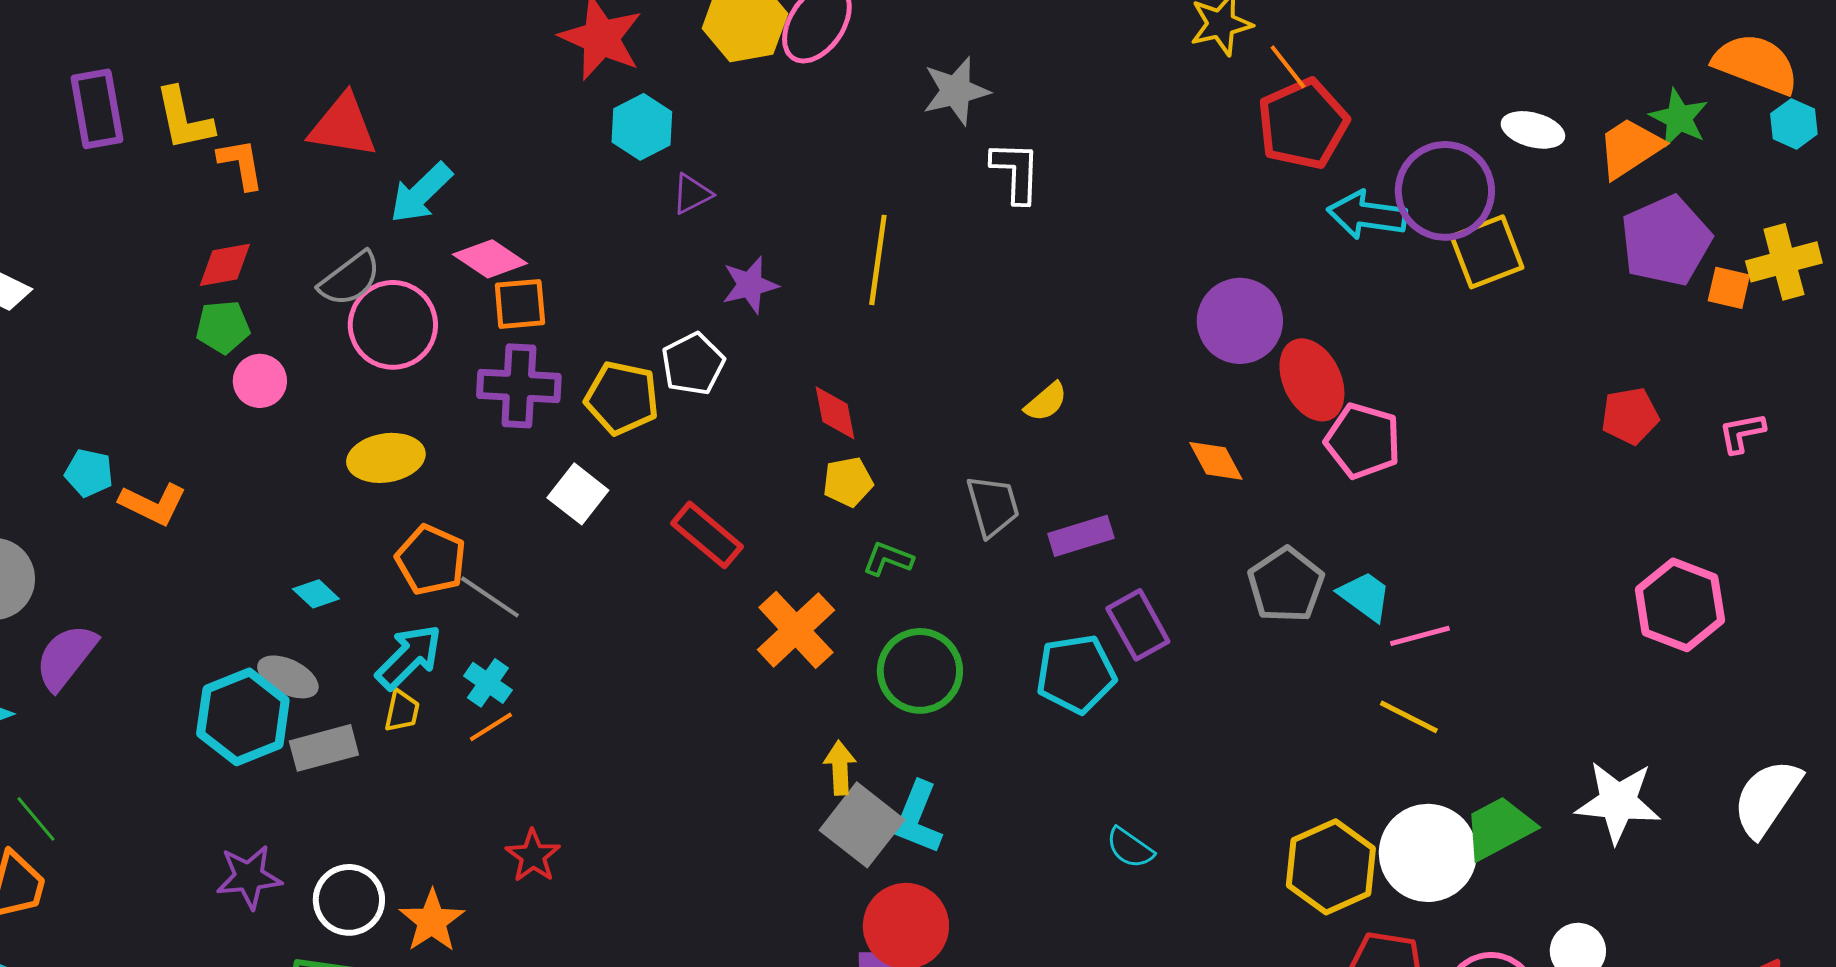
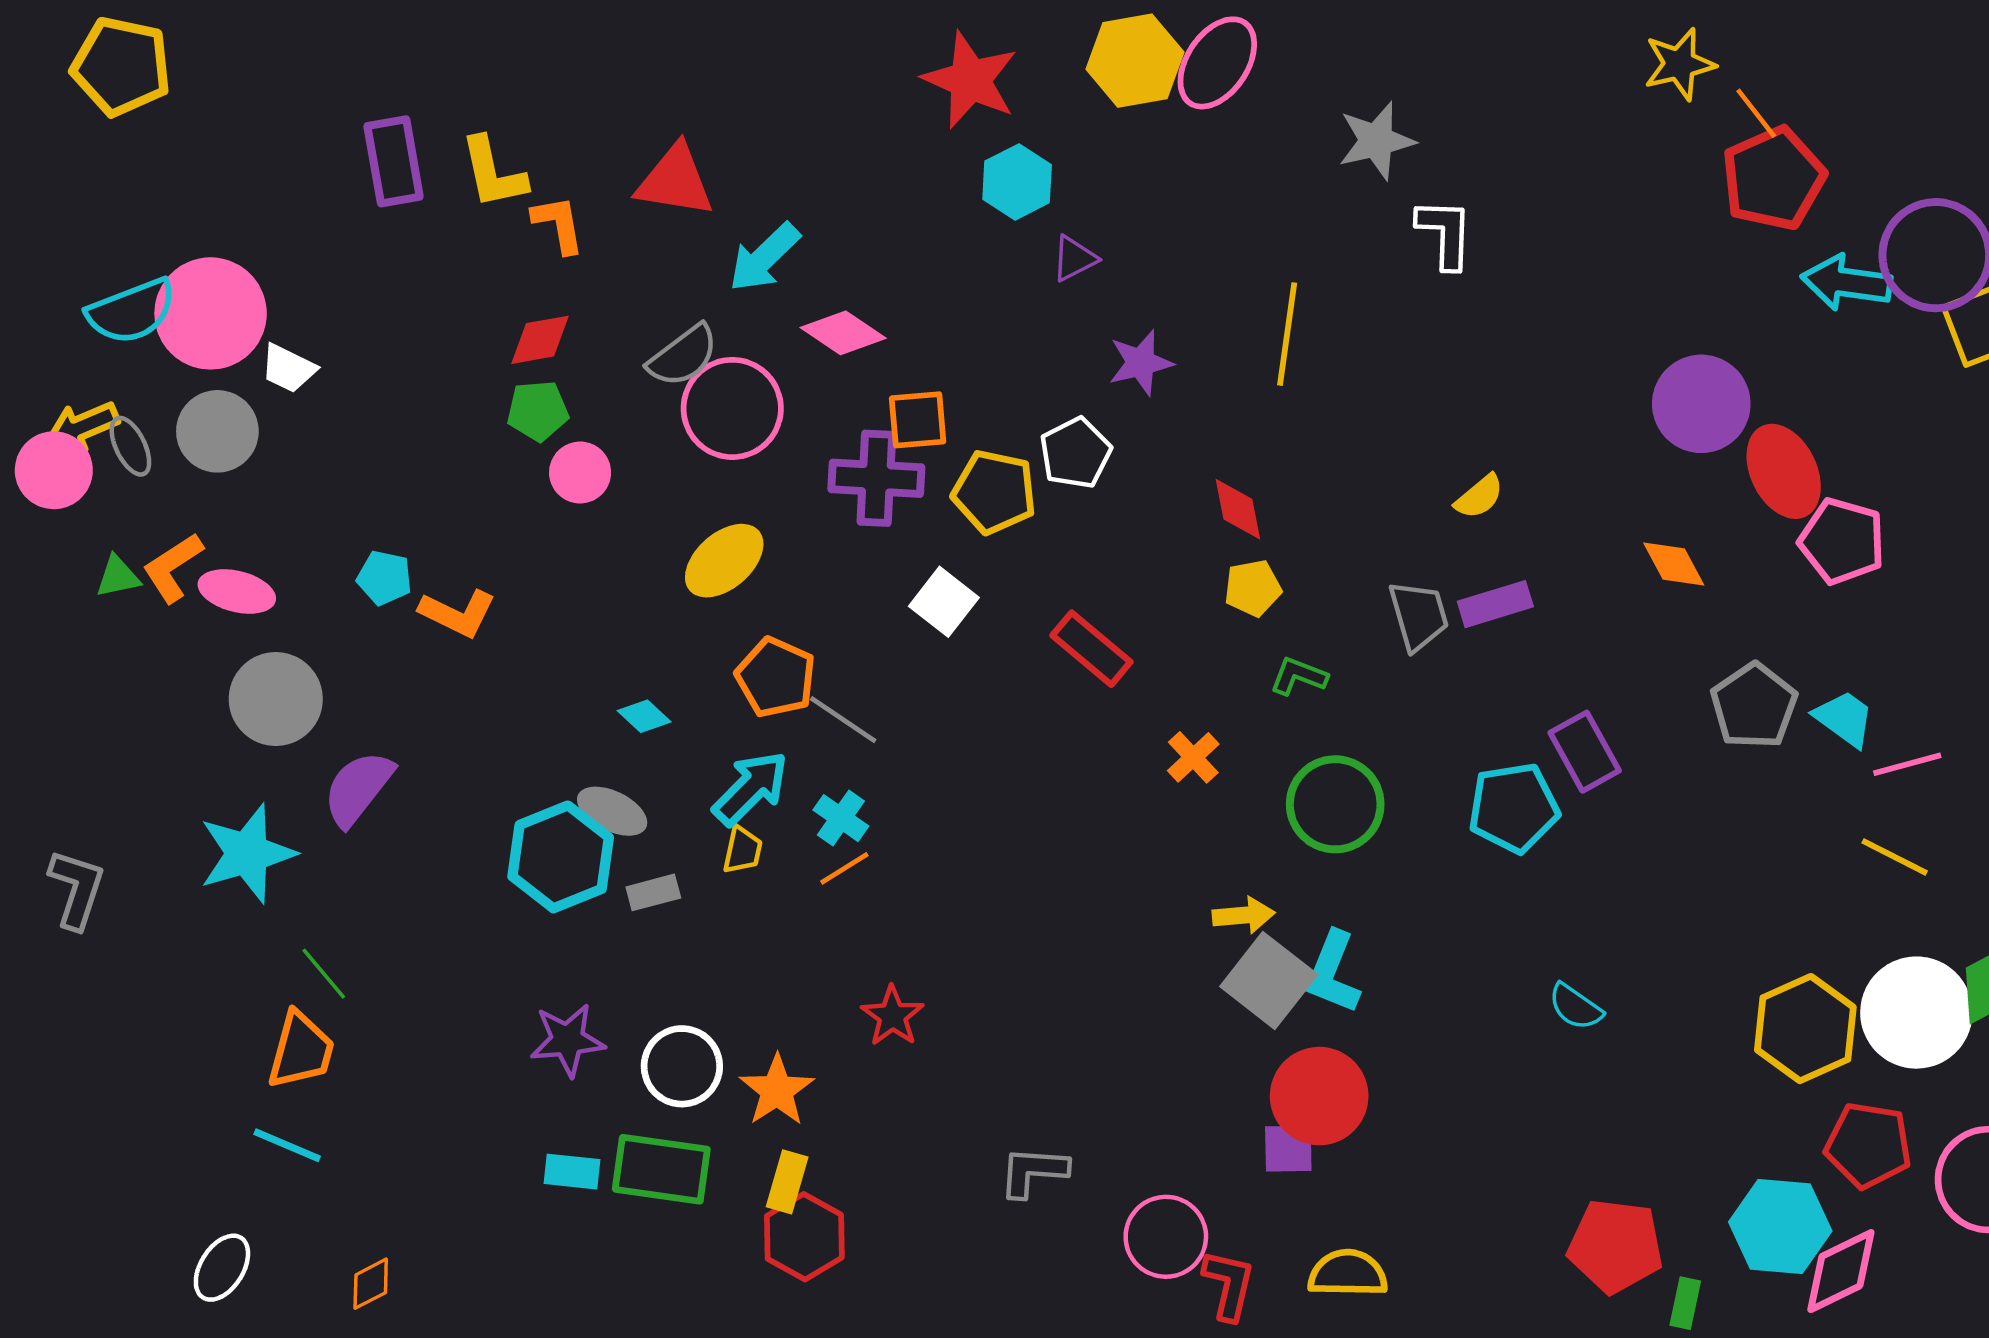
orange square: (520, 304) -> (918, 420), moved
yellow ellipse: (386, 458) -> (724, 561), turned -32
purple rectangle: (1081, 536) -> (1495, 604), moved
orange cross: (796, 630) -> (1193, 757), size x0.6
gray rectangle: (324, 748) -> (653, 892), size x0.7
yellow arrow: (840, 768) -> (1244, 915), turned 88

